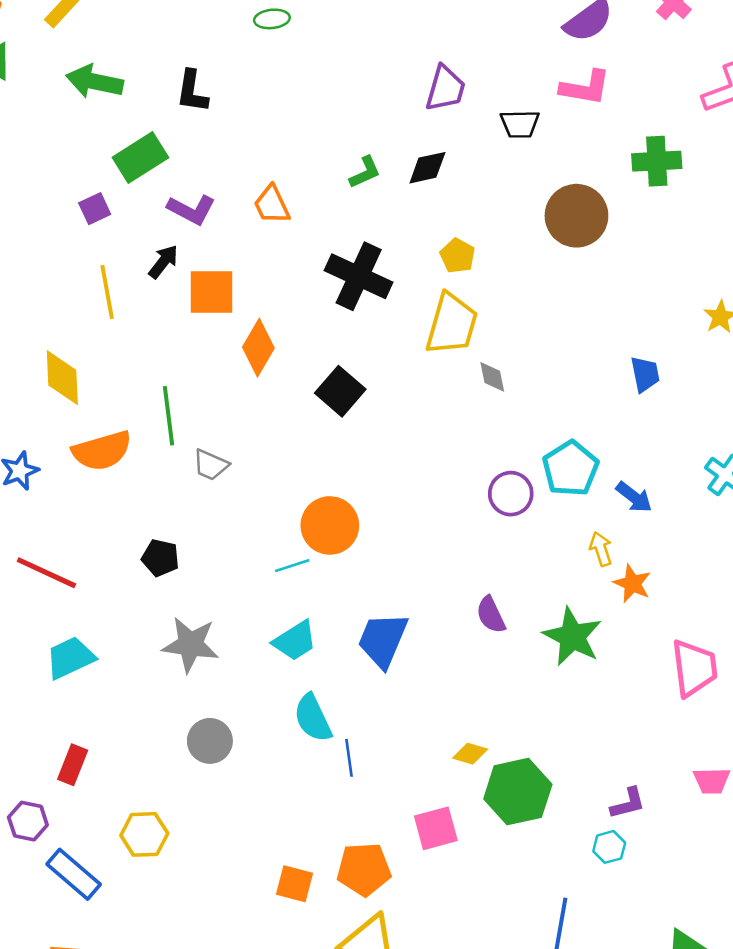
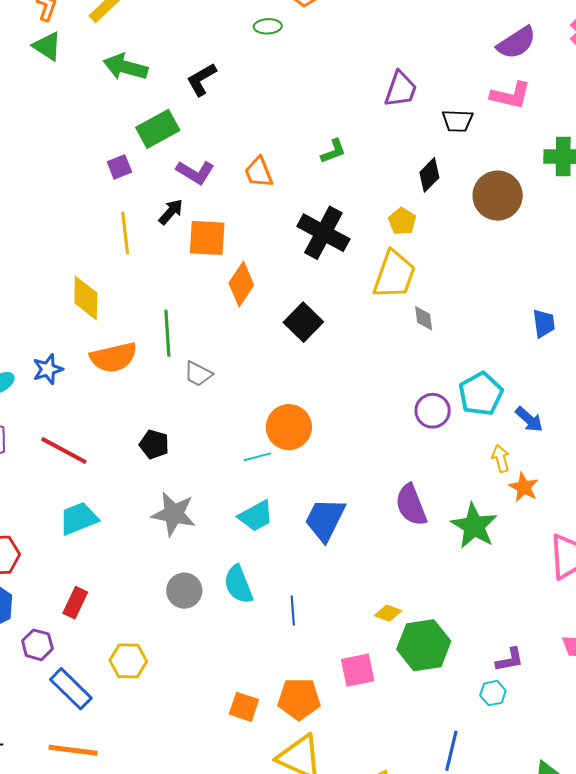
black L-shape: (192, 91) -> (202, 79), turned 48
black diamond: (427, 168) -> (429, 175), moved, turned -36
purple semicircle: (491, 615) -> (411, 505), size x1.4
cyan semicircle: (313, 718) -> (238, 584), moved

